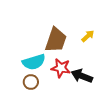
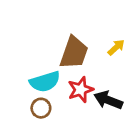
red star: (61, 68) -> (81, 90), turned -30

